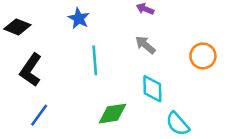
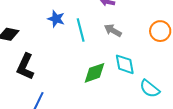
cyan line: (95, 60) -> (81, 30), moved
green diamond: (112, 114) -> (95, 73), moved

